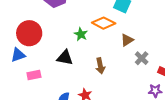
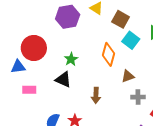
orange diamond: (104, 23) -> (109, 54), turned 65
green star: (81, 34) -> (71, 59), moved
gray cross: (142, 58) -> (138, 97), turned 32

